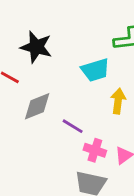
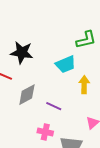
pink cross: (95, 150) -> (45, 132), moved

